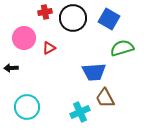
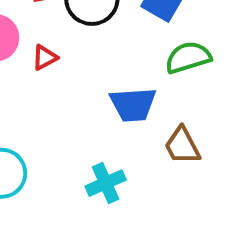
brown trapezoid: (105, 98) -> (182, 146), moved

